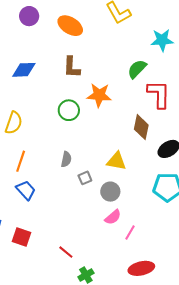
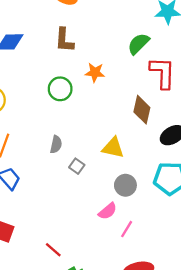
orange star: (99, 95) -> (95, 72), size x0.7
gray square: (85, 178) -> (77, 166), turned -32
gray circle: (110, 192) -> (125, 185), moved

